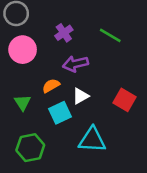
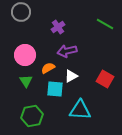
green line: (110, 35) -> (105, 24), moved
pink circle: (23, 50) -> (25, 55), moved
cyan square: (60, 113) -> (55, 89), turned 30

